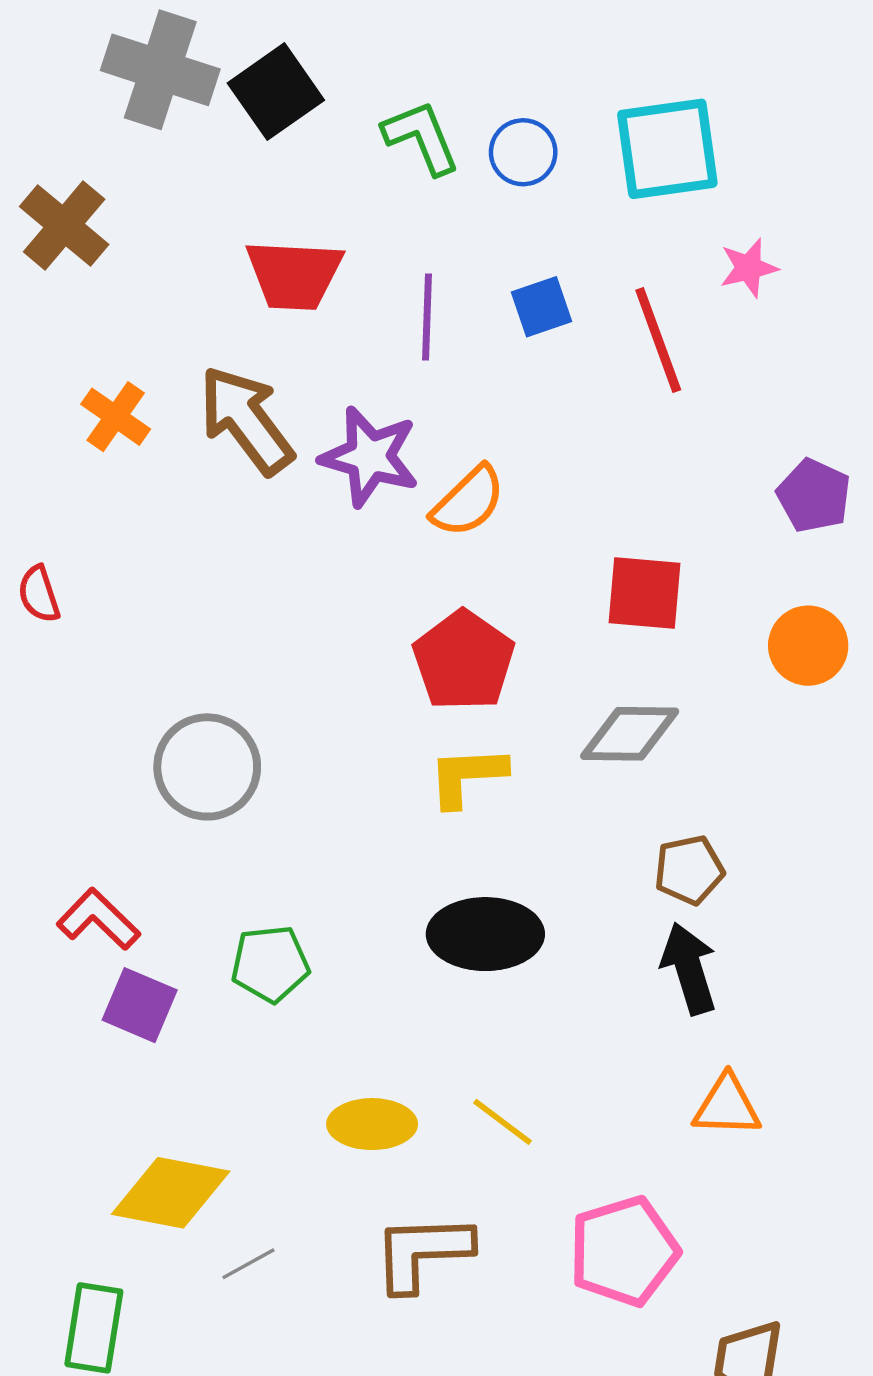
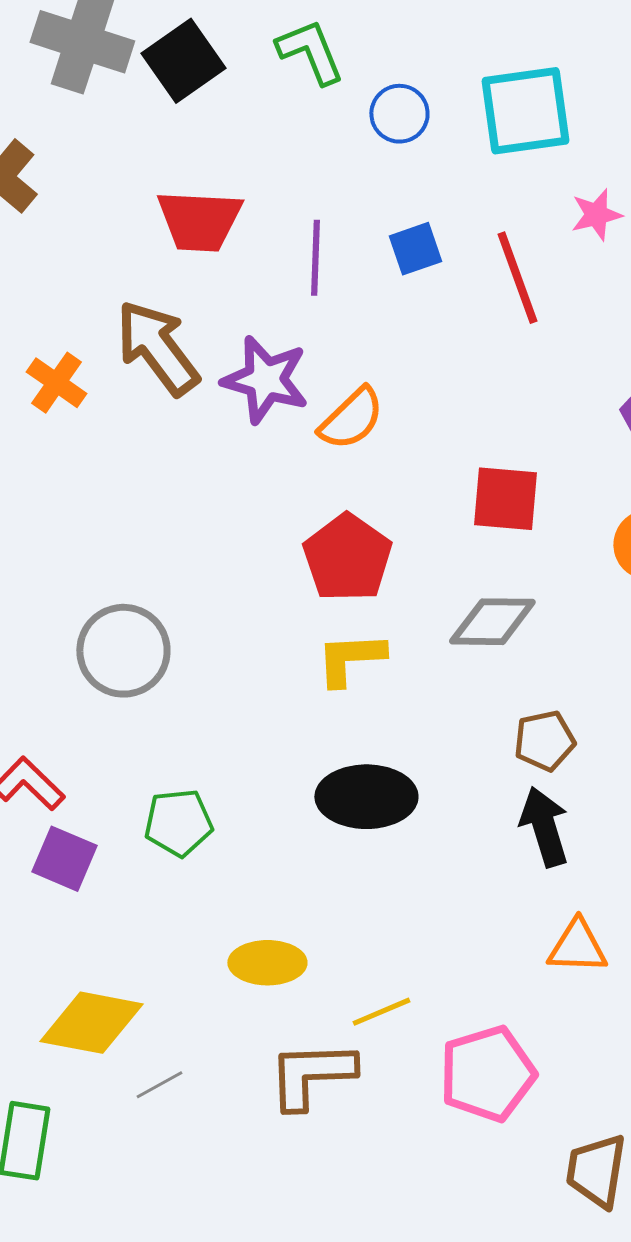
green L-shape: (421, 137) -> (310, 52), moved
orange cross: (116, 417) -> (56, 383), moved
yellow line: (503, 1122) -> (381, 1012), moved, turned -60

